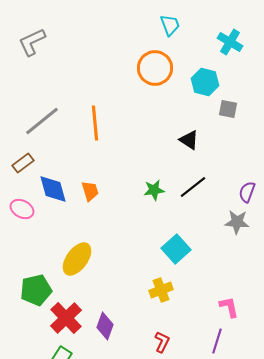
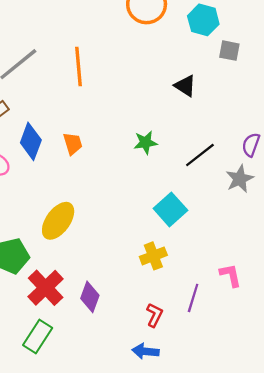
black line: (193, 187) -> (200, 155), moved
blue diamond: (53, 189) -> (31, 141), turned 36
gray star: (237, 222) -> (240, 179), turned -30
purple line: (217, 341) -> (193, 298), moved

